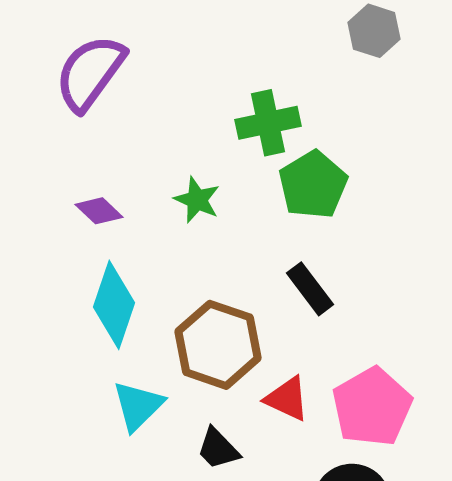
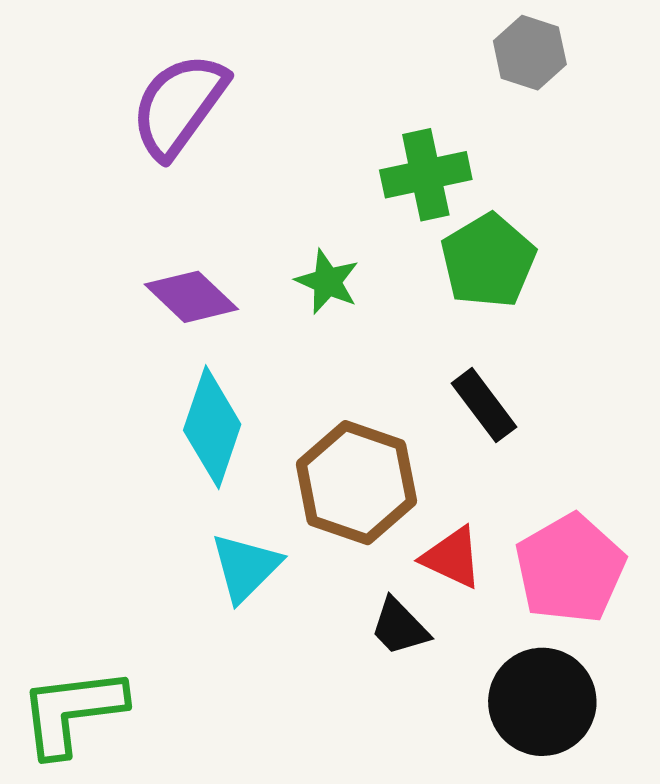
gray hexagon: (374, 31) -> (530, 53), moved
purple diamond: (99, 211) -> (191, 297), size x1.4
black trapezoid: (218, 449) -> (399, 627), moved

